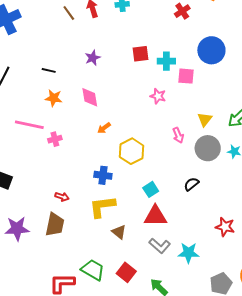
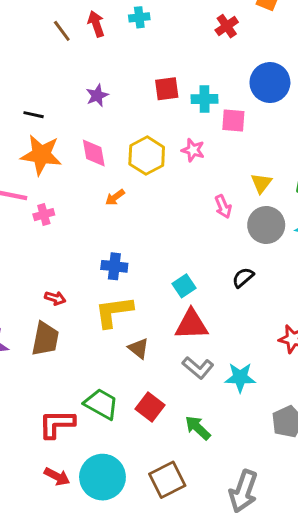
orange star: (54, 98) -> (41, 155), size x1.6
yellow hexagon: (132, 151) -> (147, 156), moved

